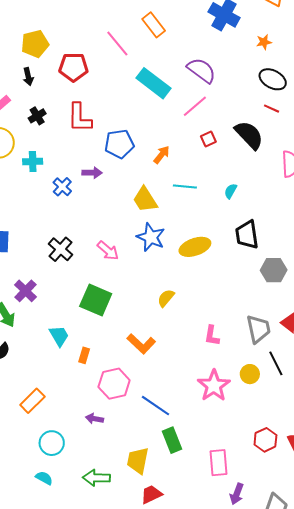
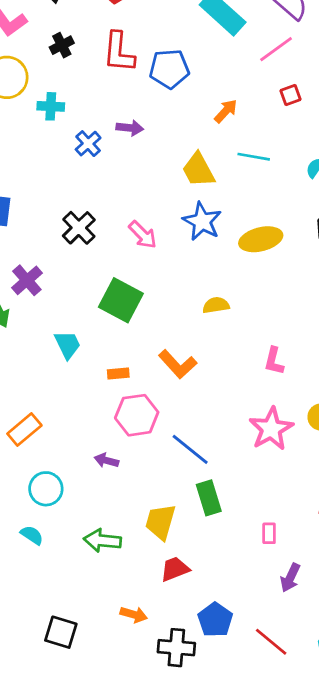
blue pentagon: (119, 144) -> (169, 69), moved
yellow semicircle: (166, 298) -> (216, 305), turned 36
orange rectangle: (84, 355) -> (118, 374), moved, turned 63
pink rectangle: (218, 463) -> (269, 533), size x0.6

